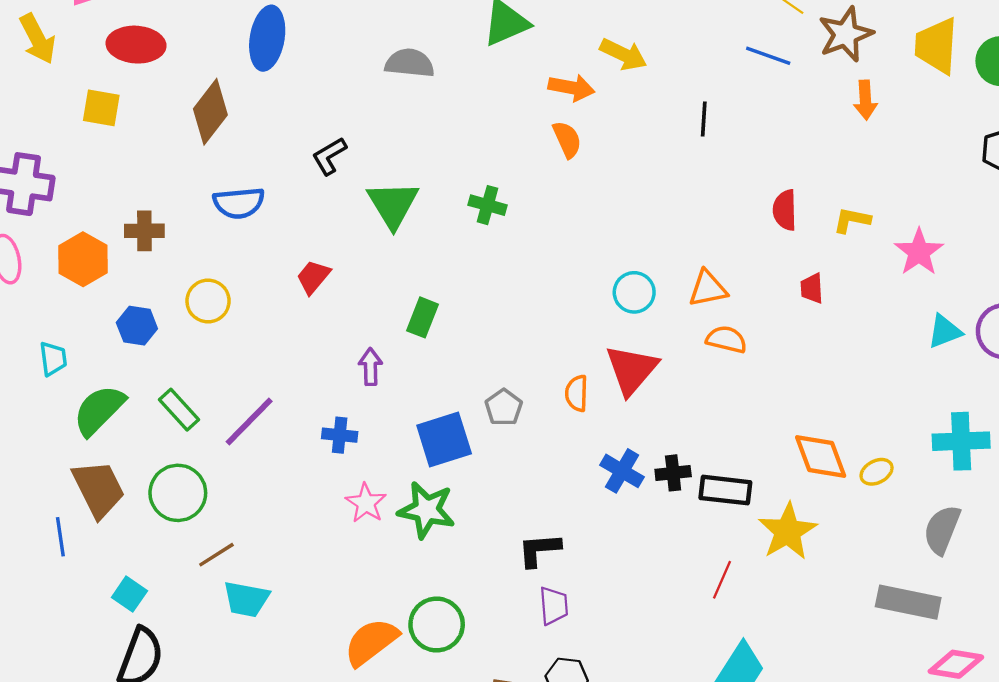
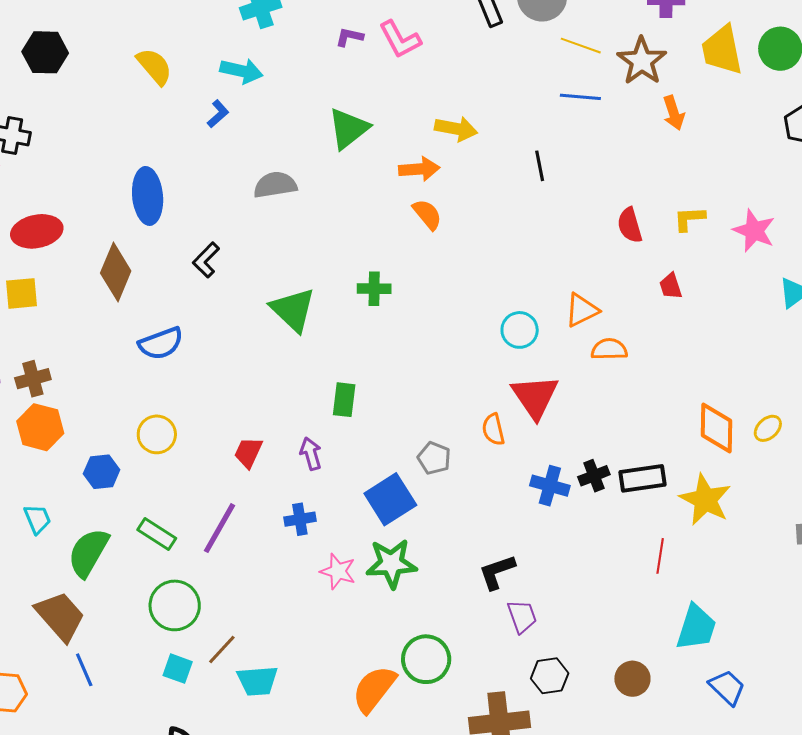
black L-shape: (329, 156) -> (206, 260), moved
brown cross: (144, 231) -> (33, 379), moved
red trapezoid: (313, 277) -> (248, 452), moved
orange diamond: (821, 456) -> (716, 428), turned 36
brown trapezoid: (99, 489) -> (60, 616), moved
cyan square: (129, 594) -> (178, 669), moved

